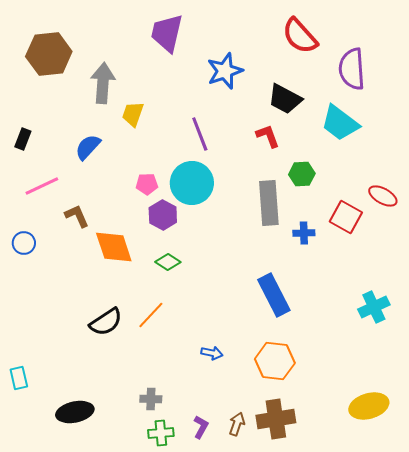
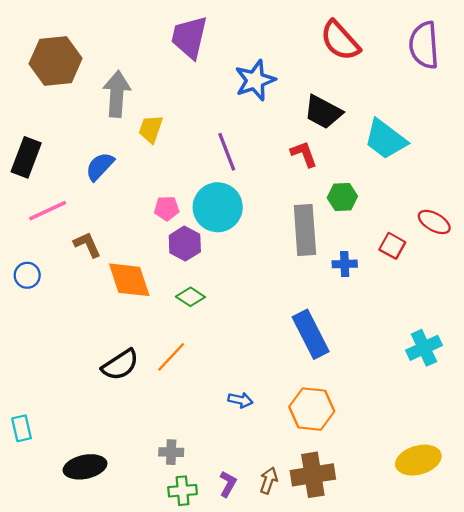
purple semicircle: (352, 69) -> (424, 45), moved
black rectangle: (23, 139) -> (26, 157), size x1.6
red square: (346, 217) -> (392, 246), size x0.7

